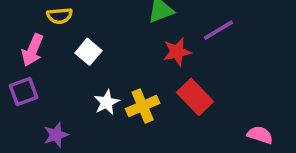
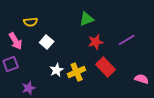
purple line: (218, 30) -> (127, 40), moved
pink arrow: (32, 50) -> (16, 41), turned -54
pink semicircle: (260, 135) -> (142, 79), moved

